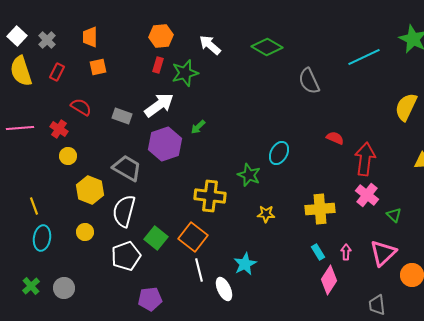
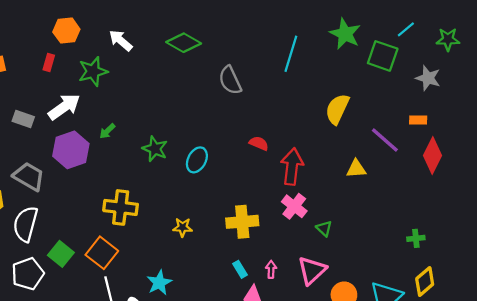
cyan line: (364, 57) -> (291, 54), turned -48
red rectangle: (158, 65) -> (49, 63), moved
green star: (249, 175) -> (155, 149), moved

